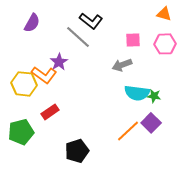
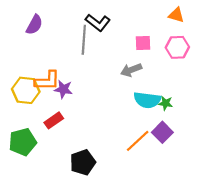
gray line: (78, 37) -> (84, 40), turned 52
purple star: (59, 62) -> (63, 89), moved, turned -30
orange L-shape: (44, 75) -> (47, 81), turned -35

